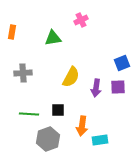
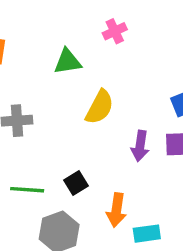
yellow semicircle: (71, 77) -> (100, 107), moved
black square: (58, 110) -> (76, 183), turned -32

